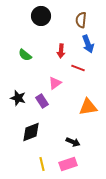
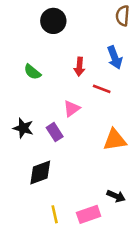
brown semicircle: (81, 20) -> (123, 16), moved
black arrow: (73, 142) -> (116, 196), moved

